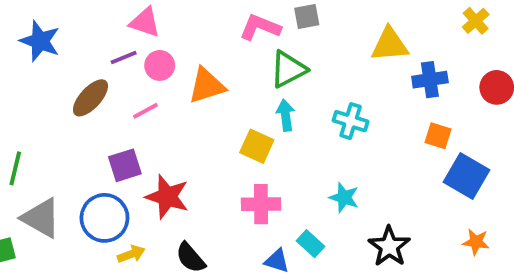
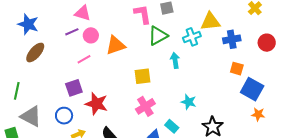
pink L-shape: (260, 27) -> (143, 14), turned 60
brown ellipse: (90, 98) -> (35, 53), moved
cyan arrow: (286, 115) -> (175, 60), moved
cyan cross: (351, 121) -> (192, 37), moved, turned -36
yellow square: (257, 146) -> (142, 76), turned -30
pink cross: (261, 204) -> (145, 106), turned -30
blue circle: (104, 218) -> (64, 116), size x0.7
orange star: (476, 242) -> (258, 114), moved

